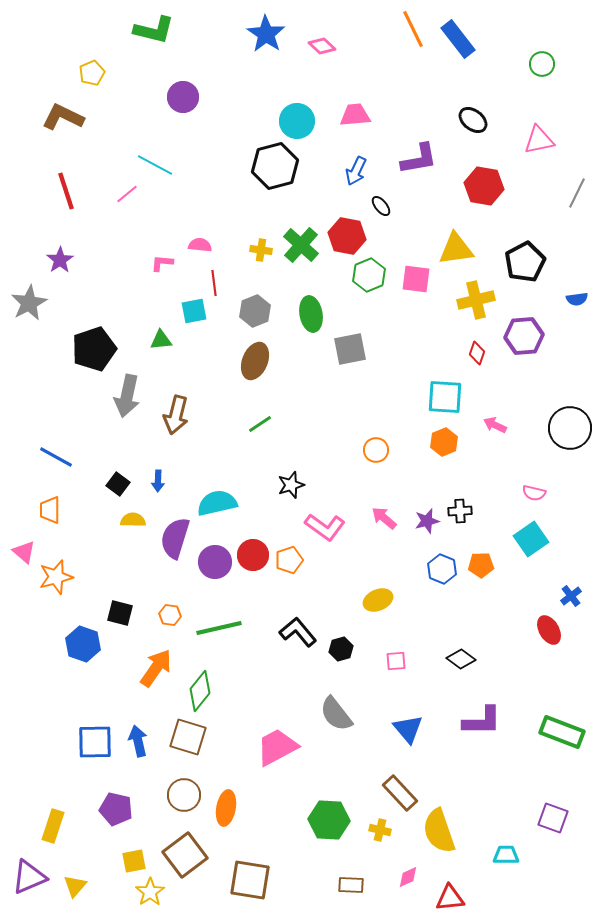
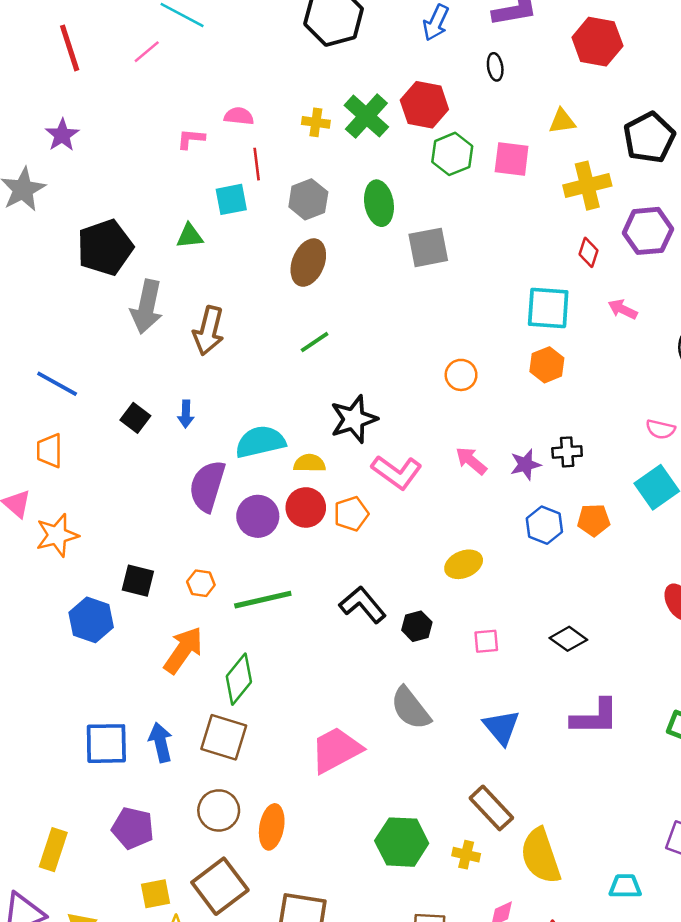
black ellipse: (381, 206) -> (495, 67), moved, turned 30
yellow triangle: (456, 249) -> (562, 121), size x0.6
pink arrow: (495, 425) -> (623, 309), moved
black star: (291, 485) -> (354, 419), size x1.4
yellow semicircle: (133, 520) -> (310, 463), moved

